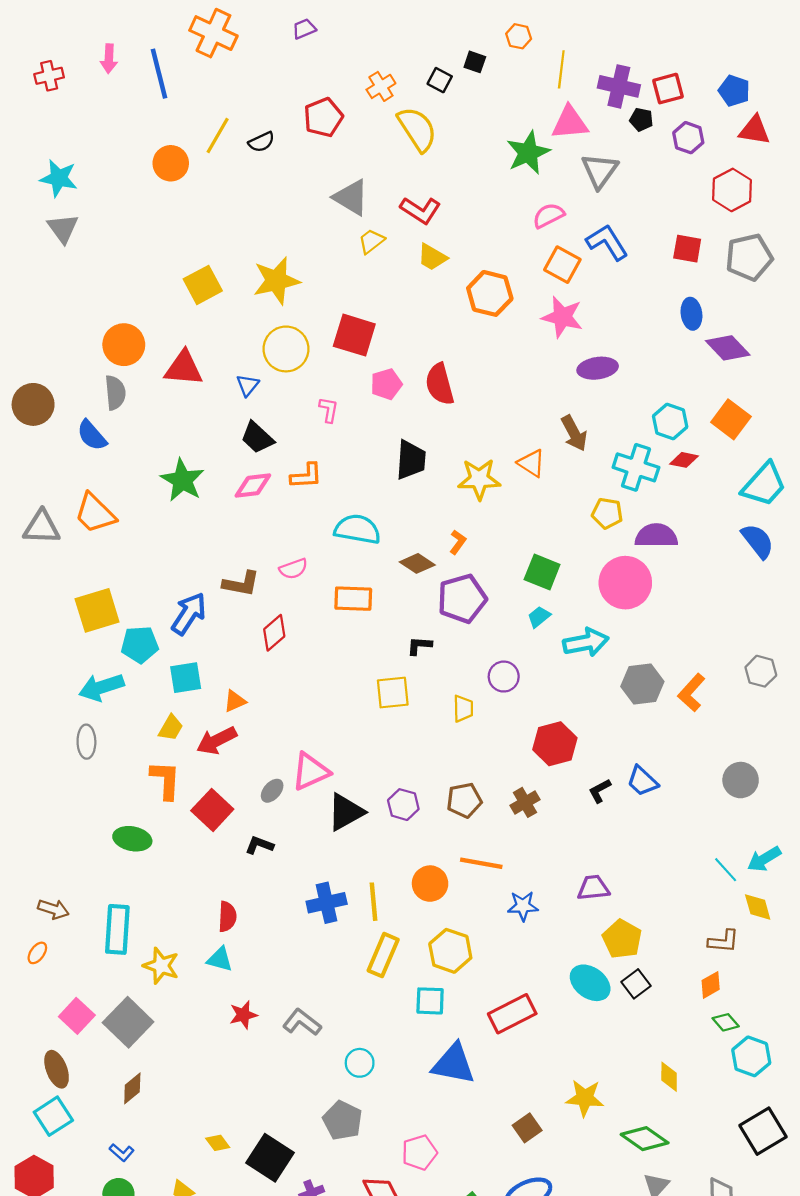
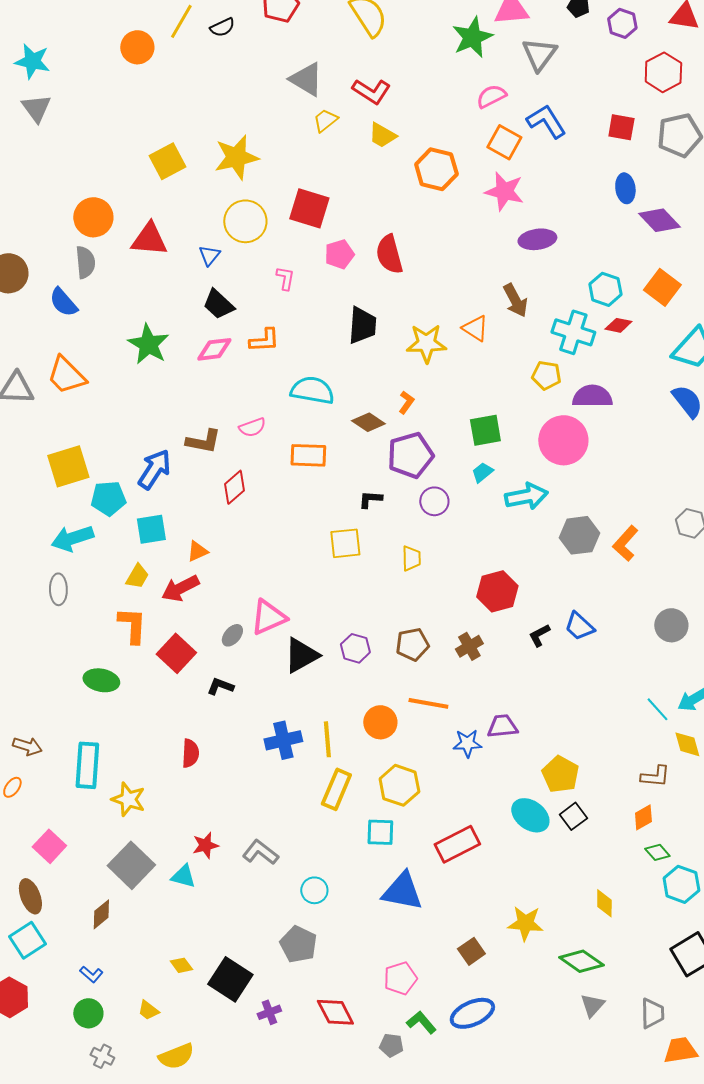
green square: (542, 572) -> (485, 430), turned -32
purple circle: (504, 677) -> (434, 501), moved
purple trapezoid: (593, 888) -> (502, 726), moved
cyan triangle: (220, 959) -> (183, 876), moved
gray square: (128, 1022) -> (131, 865), moved
pink pentagon: (419, 1152) -> (400, 978), moved

